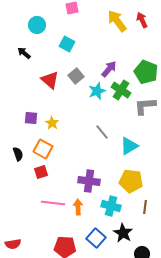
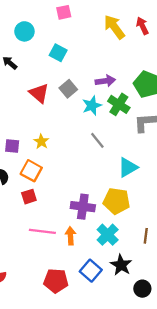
purple arrow: (109, 69) -> (105, 81), turned 42
purple square: (31, 118) -> (12, 146), moved
gray line: (102, 132) -> (97, 140), moved
yellow pentagon: (131, 181) -> (117, 201), moved
cyan cross: (111, 206) -> (108, 235), turned 30

